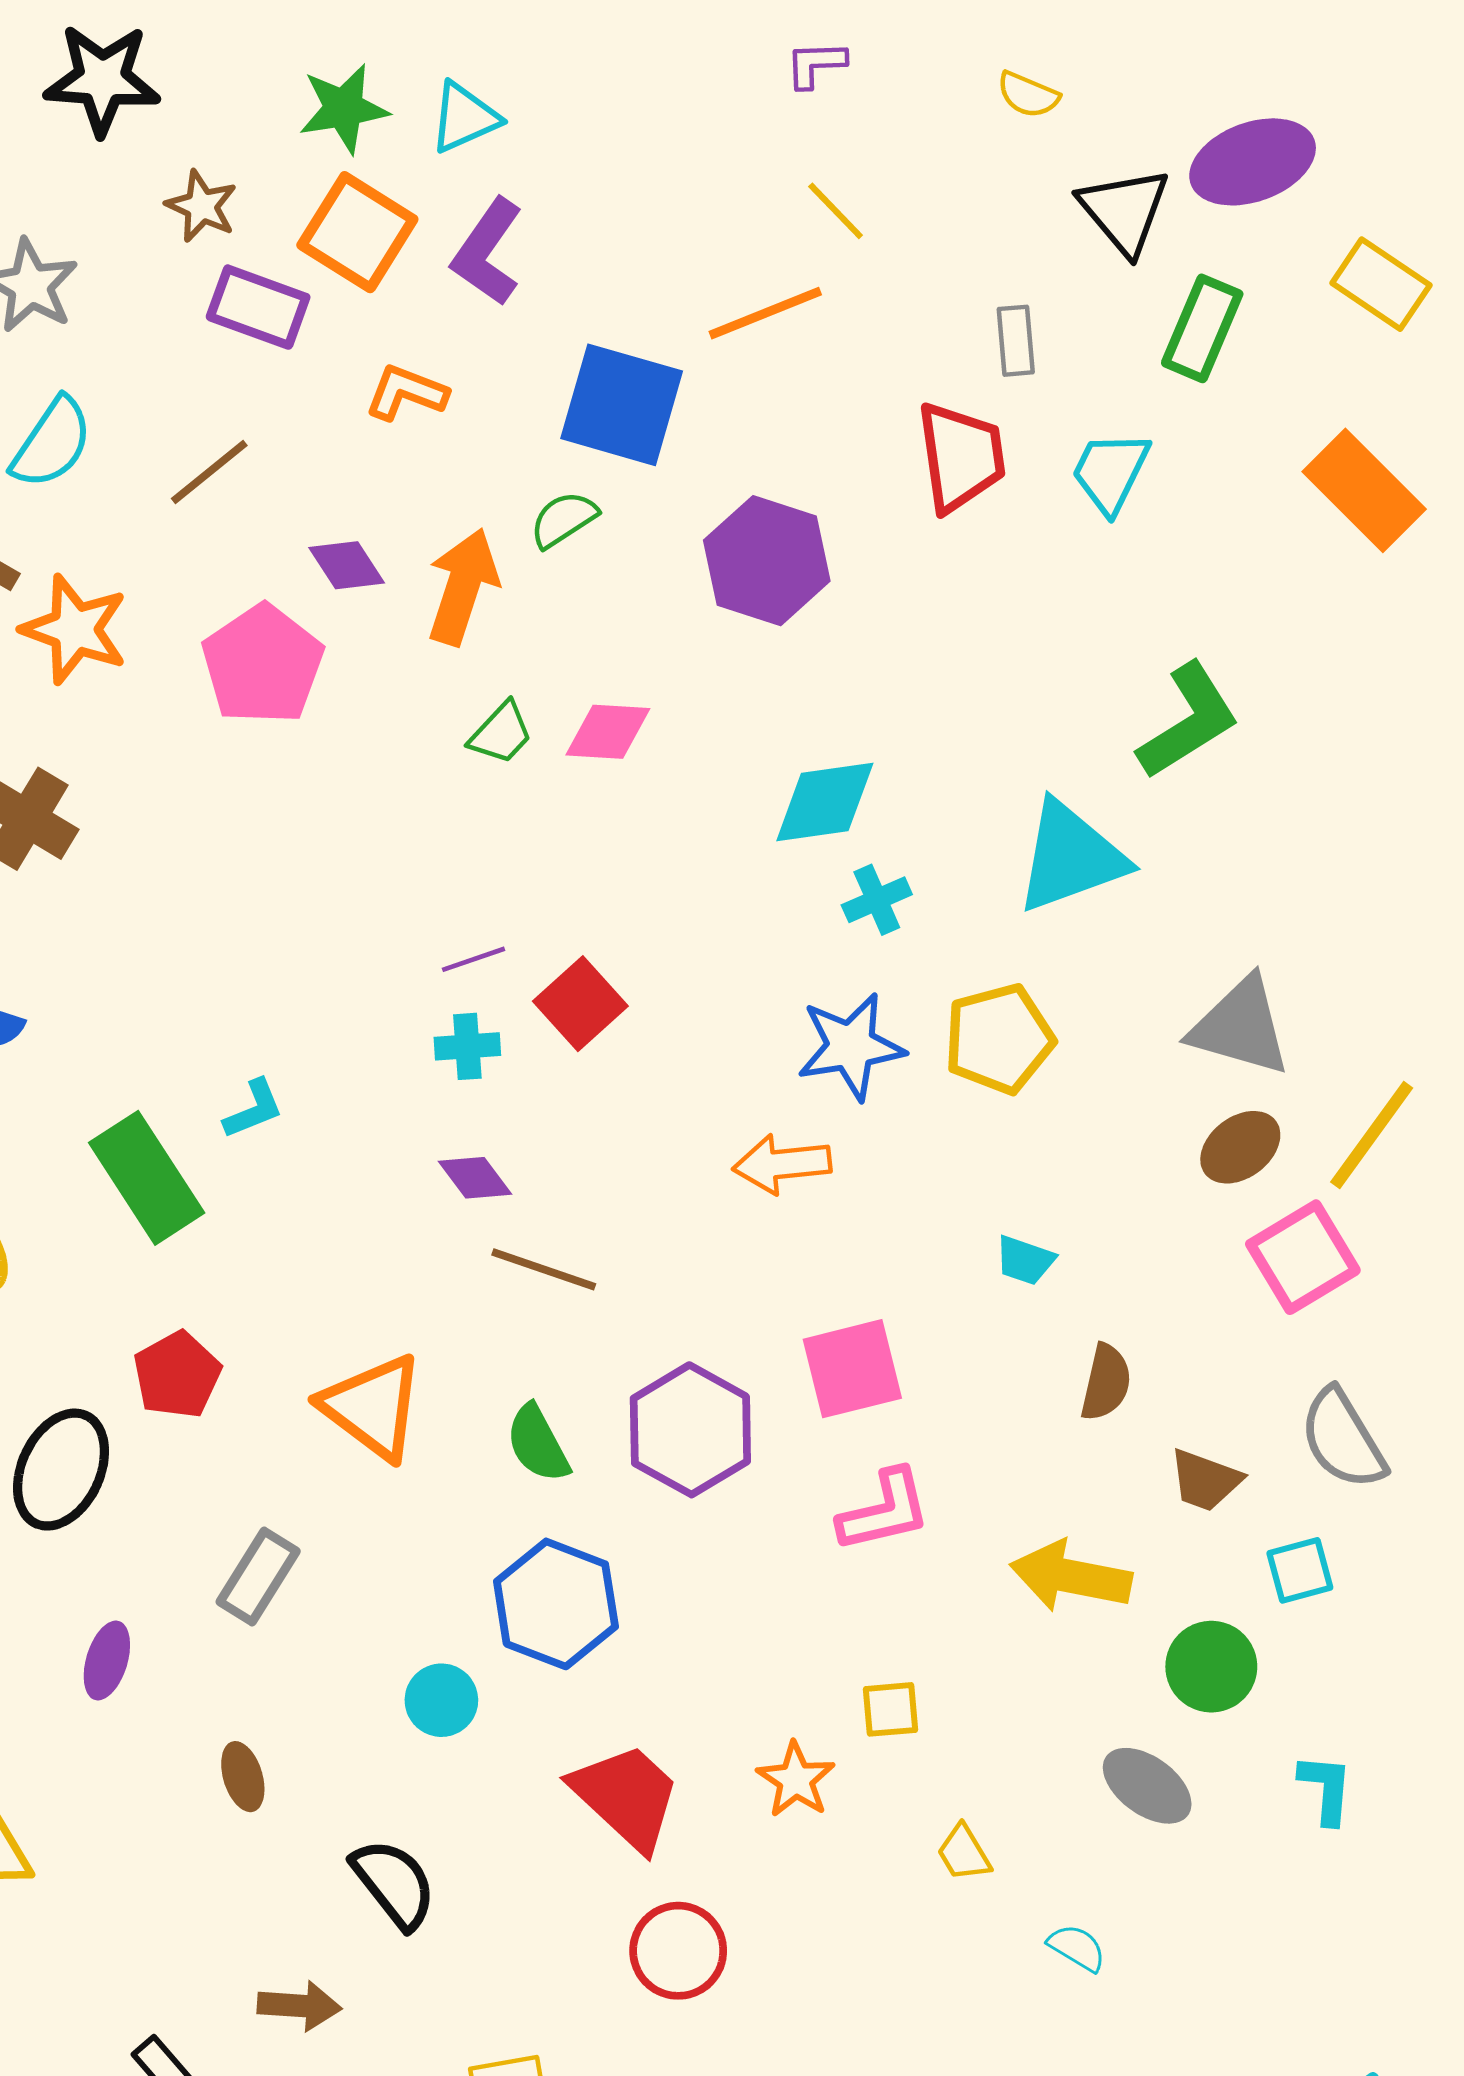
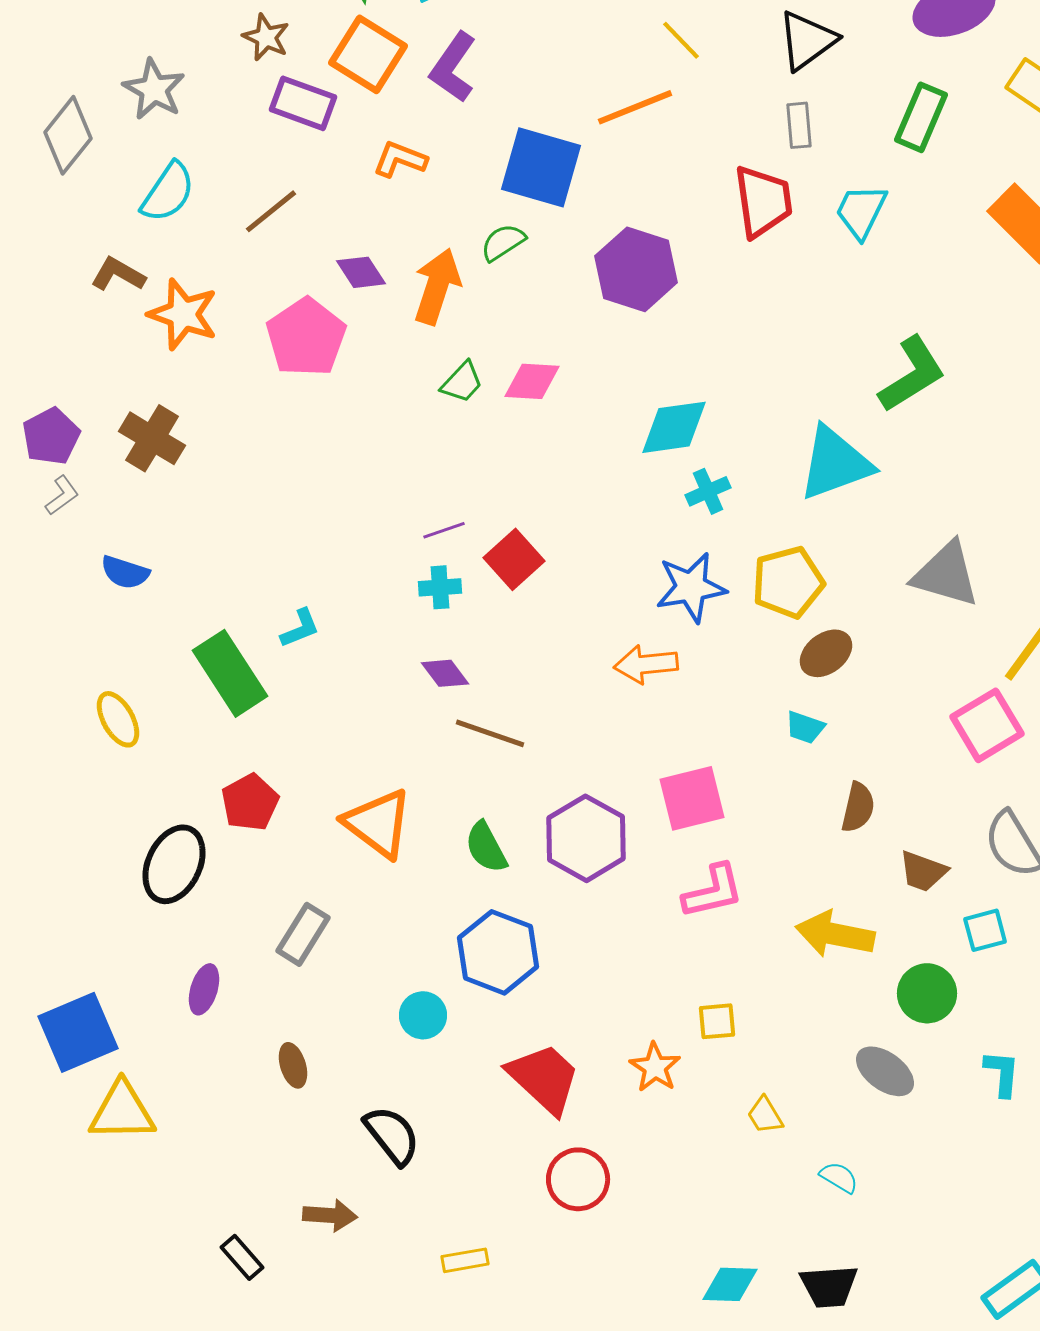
black triangle: (1124, 211) -> (807, 40), moved, turned 34
brown ellipse: (1240, 1147) -> (826, 653), moved

